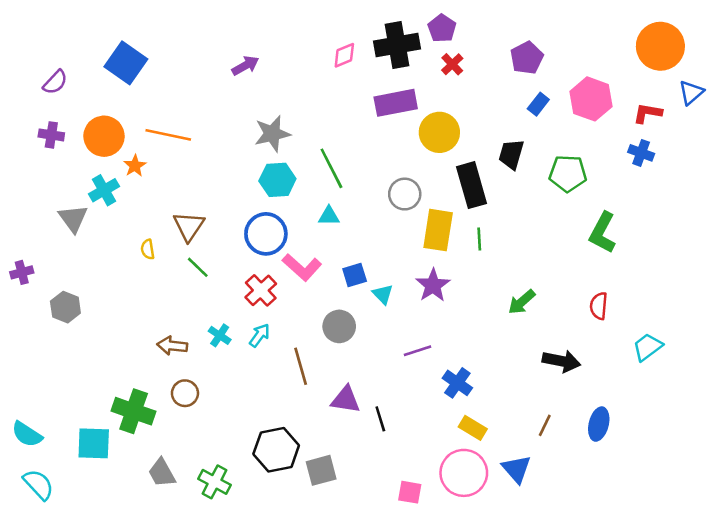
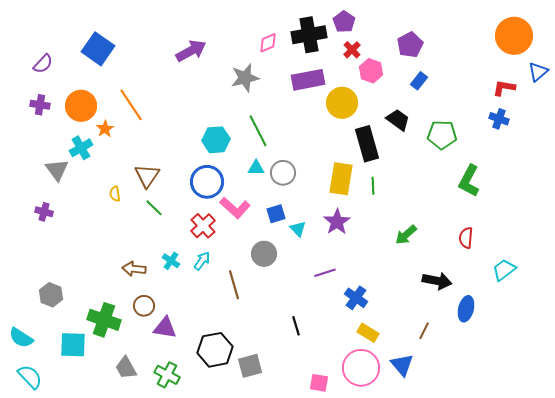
purple arrow: (245, 66) -> (191, 51), size x1.4
pink hexagon: (591, 99) -> (371, 71), moved, size x0.7
gray star: (272, 134) -> (245, 78), moved
orange line: (168, 135) -> (131, 105), turned 44
black trapezoid: (511, 154) -> (398, 120), turned 110
gray circle: (405, 194) -> (283, 173), moved
purple cross: (22, 272) -> (44, 212), moved, turned 30
gray hexagon: (65, 307) -> (51, 295), moved
purple triangle: (346, 400) -> (165, 328), moved
blue ellipse: (599, 424) -> (466, 309), moved

